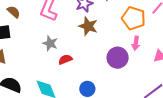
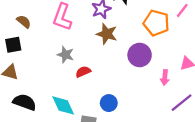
pink arrow: (136, 43) -> (165, 77), moved
purple circle: (118, 58) -> (140, 55), moved

